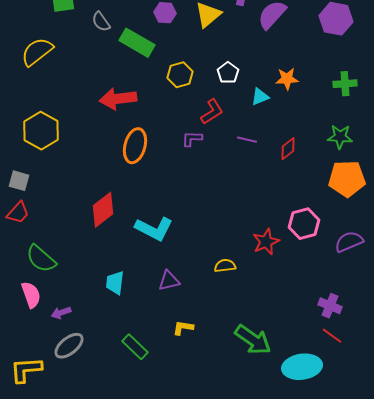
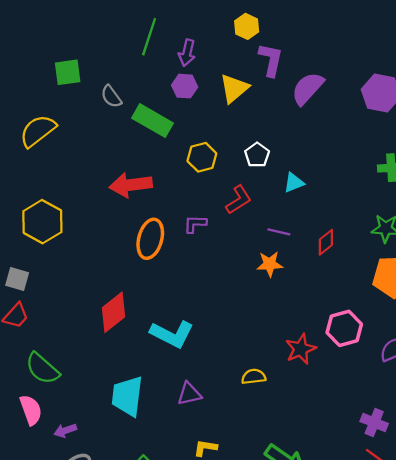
orange star: (287, 79) -> (270, 264), moved
purple L-shape: (192, 139) -> (195, 224), moved
cyan trapezoid: (115, 283) -> (127, 396), size x1.5

